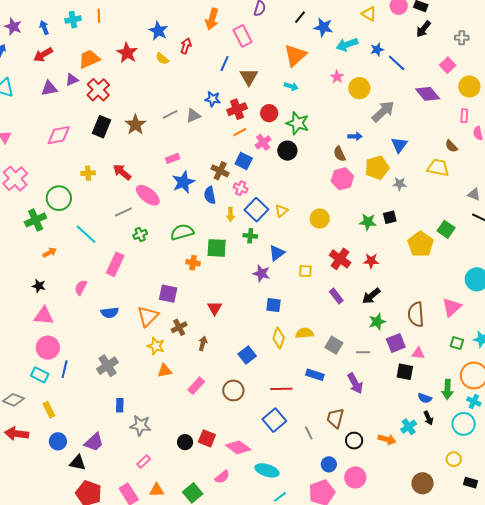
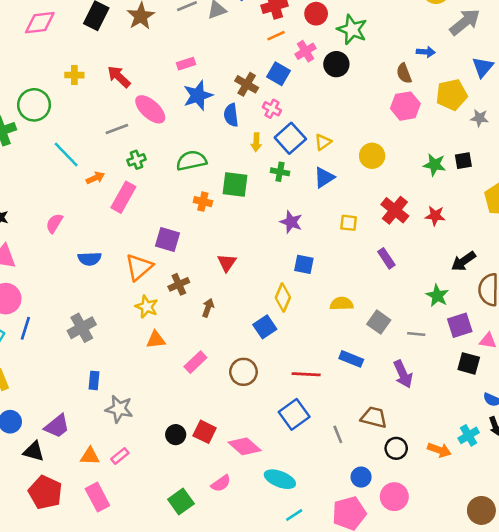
orange arrow: (50, 252) -> (95, 178), moved
blue triangle: (277, 253) -> (324, 177), moved
pink rectangle: (115, 264) -> (123, 197), moved
black arrow: (371, 296) -> (464, 261), moved
green star: (377, 322) -> (437, 296), turned -30
yellow diamond: (279, 338) -> (283, 298), moved
brown trapezoid: (335, 418) -> (374, 417), turned 85
orange triangle: (157, 490) -> (90, 456), moved

